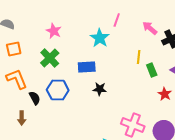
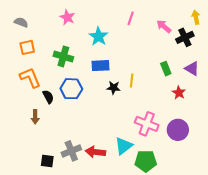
pink star: (54, 31) -> (67, 17), moved
cyan star: (100, 38) -> (98, 36), moved
yellow line: (139, 57) -> (132, 81), moved
green cross: (50, 58) -> (63, 56), turned -30

